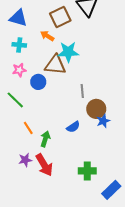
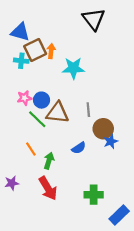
brown square: (60, 17) -> (35, 50), moved
orange arrow: (47, 36) -> (51, 51), turned 64
brown triangle: (55, 65) -> (57, 113), moved
pink star: (19, 70) -> (24, 98), moved
green line: (15, 100) -> (37, 119), moved
purple star: (25, 160) -> (12, 183), moved

